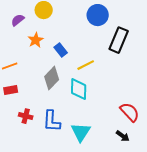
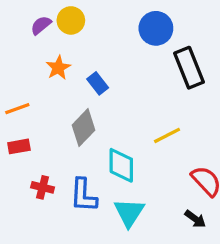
purple semicircle: (18, 20) -> (41, 25), moved
black rectangle: (119, 40) -> (189, 68), turned -45
yellow line: (86, 65) -> (167, 135), moved
cyan diamond: (79, 89) -> (121, 165), moved

